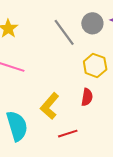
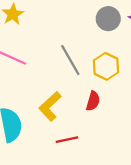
gray line: (64, 32) -> (70, 60), moved

